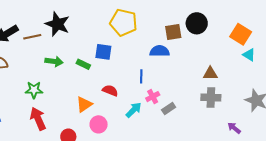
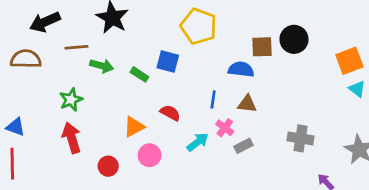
orange square: (241, 34) -> (349, 61), turned 30
brown line: (32, 37) -> (76, 47), moved
brown triangle: (210, 74) -> (247, 104), moved
green star: (34, 90) -> (71, 100), turned -30
pink cross: (153, 97) -> (225, 128), turned -32

